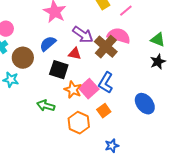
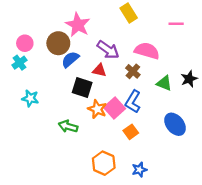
pink line: (126, 11) -> (176, 24), moved, turned 40
green triangle: (158, 40) -> (164, 83), moved
brown cross: (106, 47) -> (133, 71), moved, size x0.6
brown circle: (23, 58) -> (58, 43), moved
orange hexagon: (79, 123) -> (104, 163), moved

